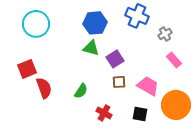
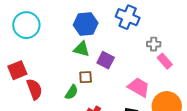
gray cross: (165, 34) -> (154, 44), moved, turned 32
purple square: (115, 59) -> (106, 60), turned -30
brown square: (119, 82) -> (86, 77), moved

